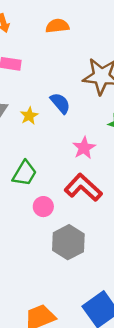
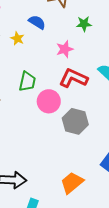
pink star: (84, 148) -> (65, 49), turned 30
pink circle: (43, 207) -> (49, 101), size x1.5

